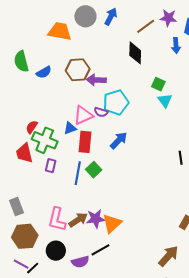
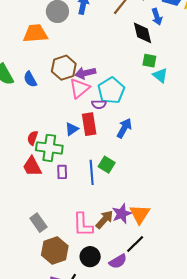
black diamond: (135, 53) -> (143, 33), moved
blue semicircle: (44, 72) -> (30, 79), turned 105
pink triangle: (83, 115) -> (79, 88), moved
red rectangle: (85, 142) -> (89, 124), moved

